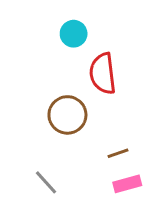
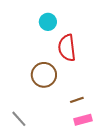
gray line: (46, 182) -> (19, 119), moved

